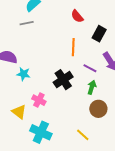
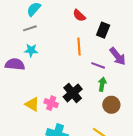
cyan star: (23, 74) -> (31, 50), moved
black cross: (63, 80) -> (73, 93), moved
yellow triangle: (19, 112) -> (32, 104), moved

